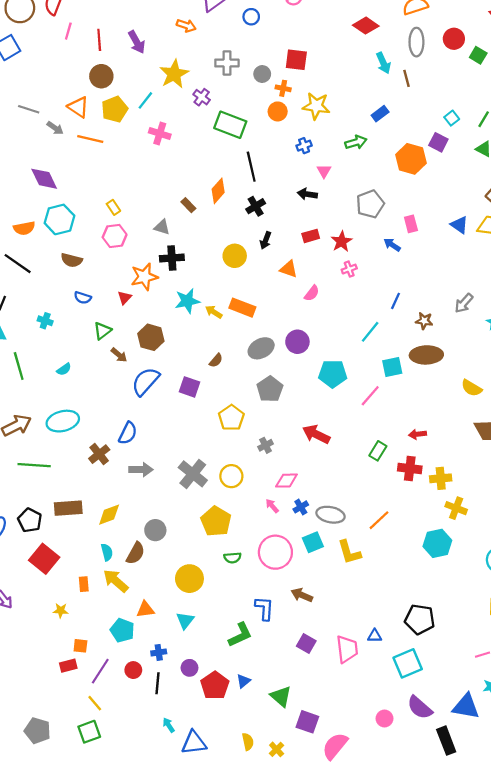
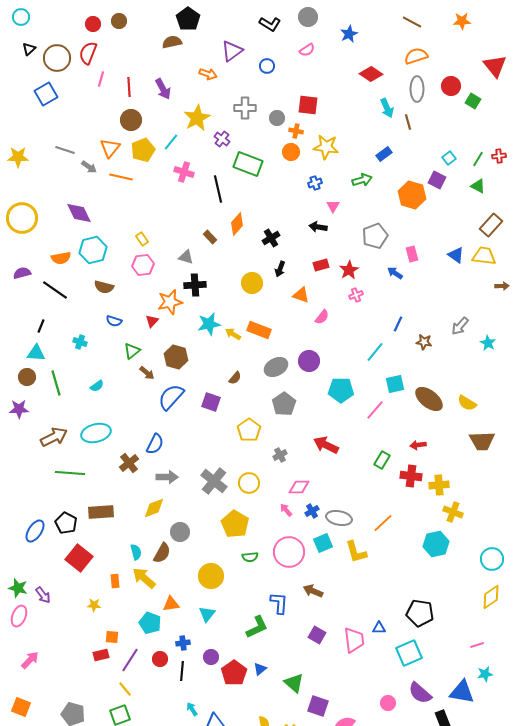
orange triangle: (78, 107) -> (110, 148), turned 35
black line: (251, 167) -> (218, 189), moved
brown ellipse: (426, 355) -> (429, 399), moved, turned 40
yellow diamond: (109, 515) -> (154, 508), moved

